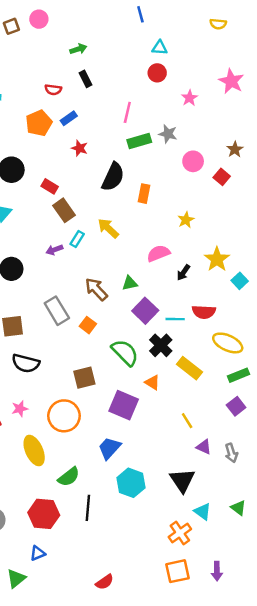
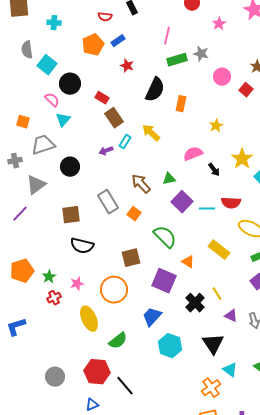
black arrow: (183, 272) -> (214, 170), turned -72
black cross: (161, 345) -> (195, 303), moved
black line: (88, 508) -> (125, 386), moved, turned -45

